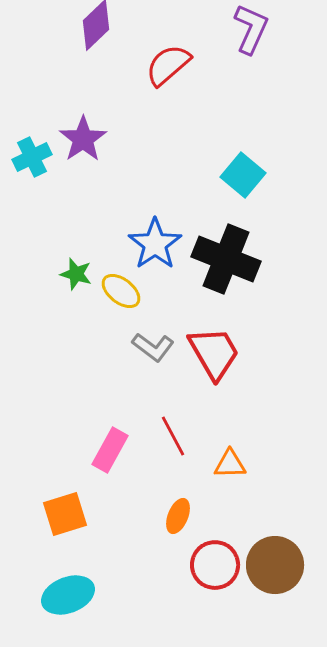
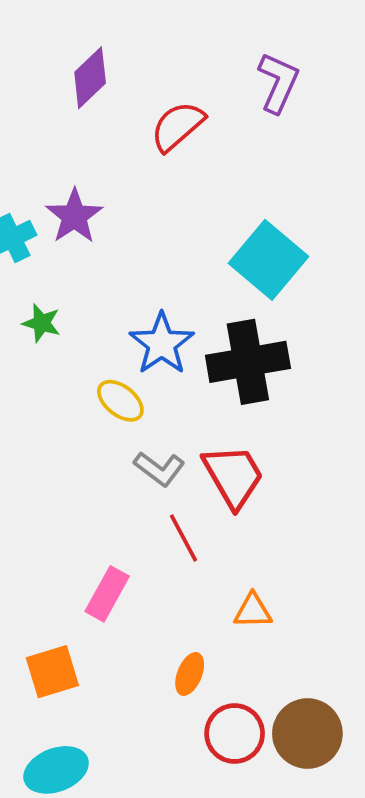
cyan square: (243, 175) -> (269, 260), size x1.4
black cross: (226, 259) -> (248, 362), turned -32
green star: (76, 274) -> (41, 323), moved
red line: (173, 436) -> (184, 538), moved

